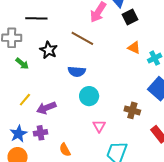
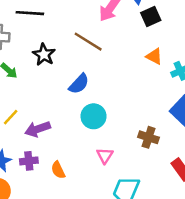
blue semicircle: (77, 71) -> (79, 84), turned -54
orange semicircle: (65, 150) -> (58, 170), moved

